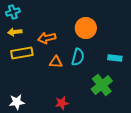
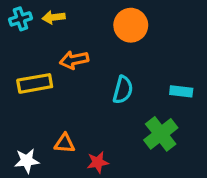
orange circle: (86, 28) -> (131, 25), moved
yellow arrow: (15, 32) -> (54, 17), moved
orange triangle: (56, 62) -> (65, 143), moved

